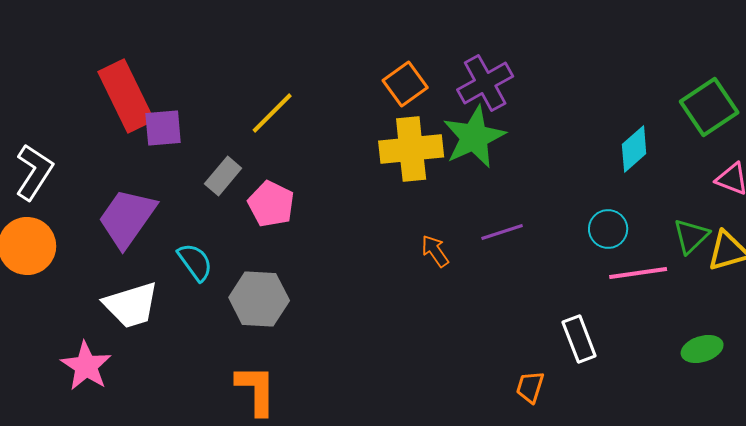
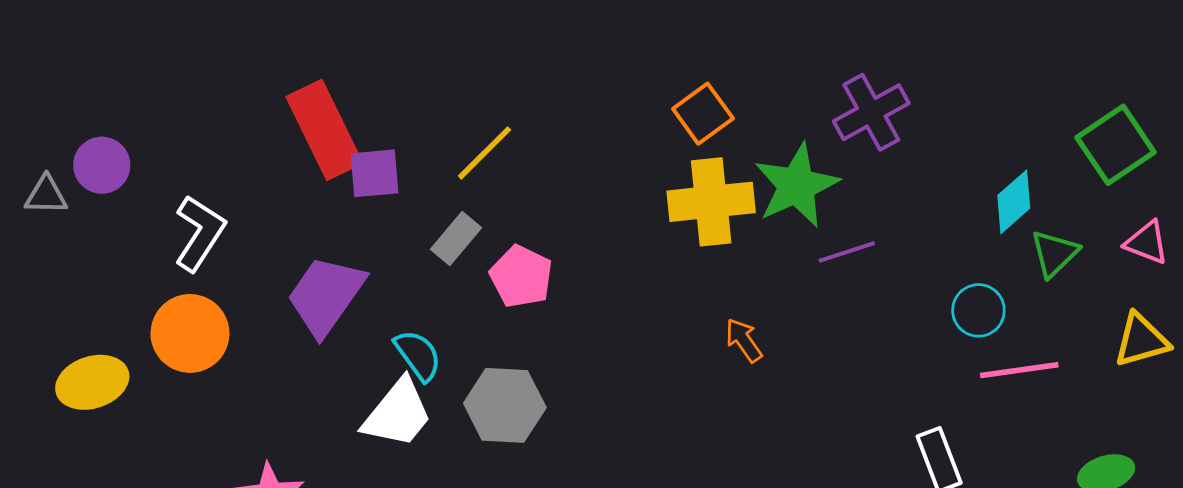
purple cross: (485, 83) -> (871, 112), moved
yellow line: (272, 113) -> (484, 153), moved
purple line: (502, 232) -> (847, 252), moved
green triangle: (691, 236) -> (1054, 253), moved
white trapezoid: (131, 305) -> (398, 414), moved, turned -34

